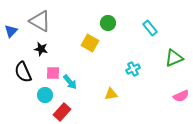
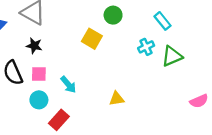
green triangle: (174, 58) -> (172, 56), moved
cyan cross: (133, 69) -> (146, 47), moved
pink square: (53, 73) -> (39, 74), moved

